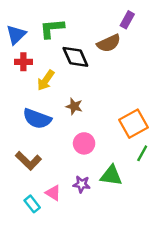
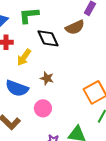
pink circle: (84, 143) -> (43, 108), moved

